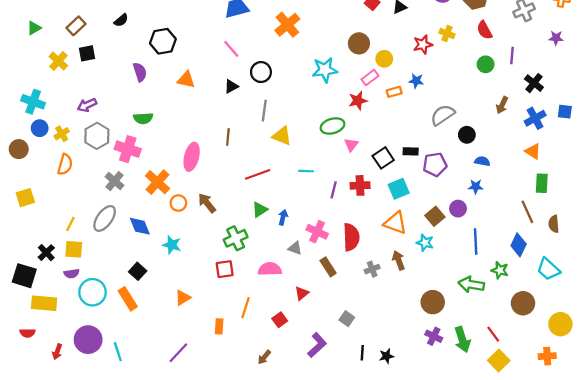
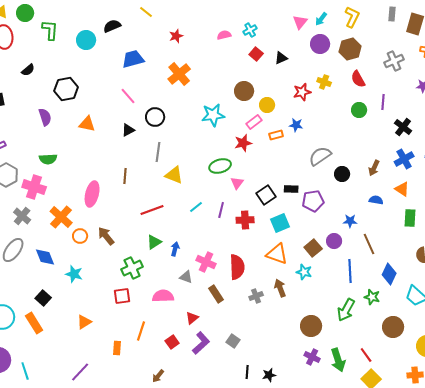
brown arrow: (502, 105) -> (374, 168), moved
blue semicircle: (482, 161) -> (376, 200), moved
cyan line: (306, 171) -> (196, 207), turned -40
purple line: (334, 190) -> (221, 210), moved
brown line: (527, 212) -> (369, 244), moved
green arrow: (471, 285) -> (346, 310), turned -70
purple L-shape: (317, 345) -> (201, 343), moved

